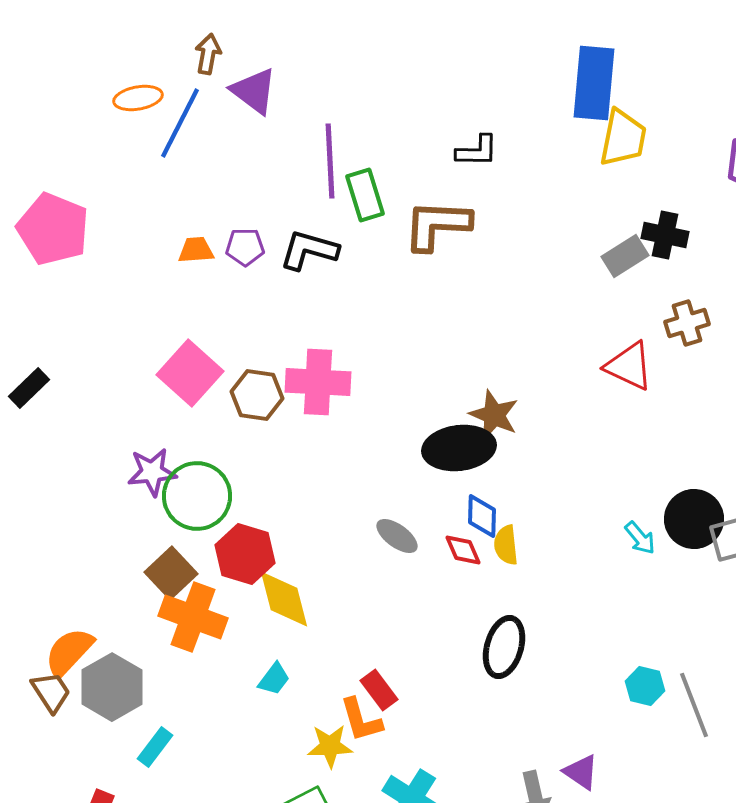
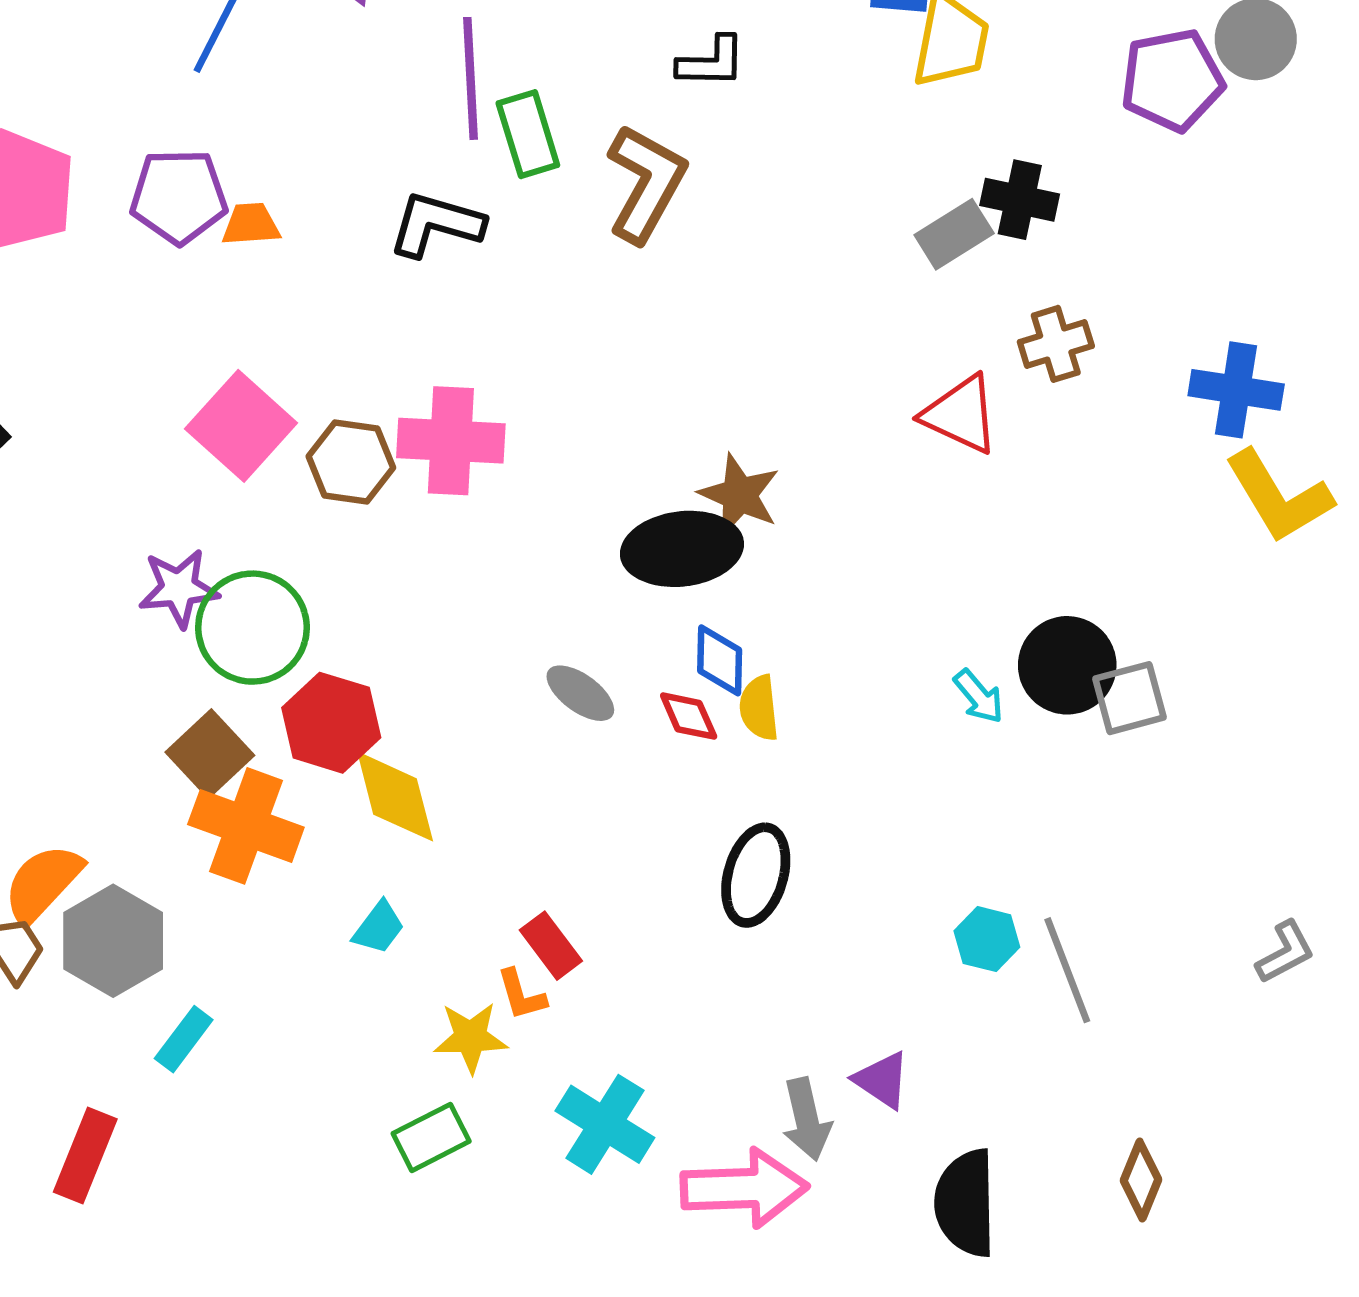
brown L-shape: (437, 225) -> (646, 183), turned 116
purple pentagon: (245, 247) -> (179, 196), moved, size x1.5
orange L-shape: (361, 720) -> (521, 995), size x0.7

